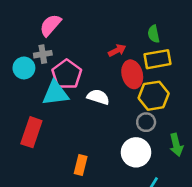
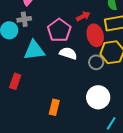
pink pentagon: (67, 74) -> (59, 30), moved
gray circle: (146, 122) -> (96, 62), moved
red rectangle: (31, 132) -> (15, 81), size x0.7

